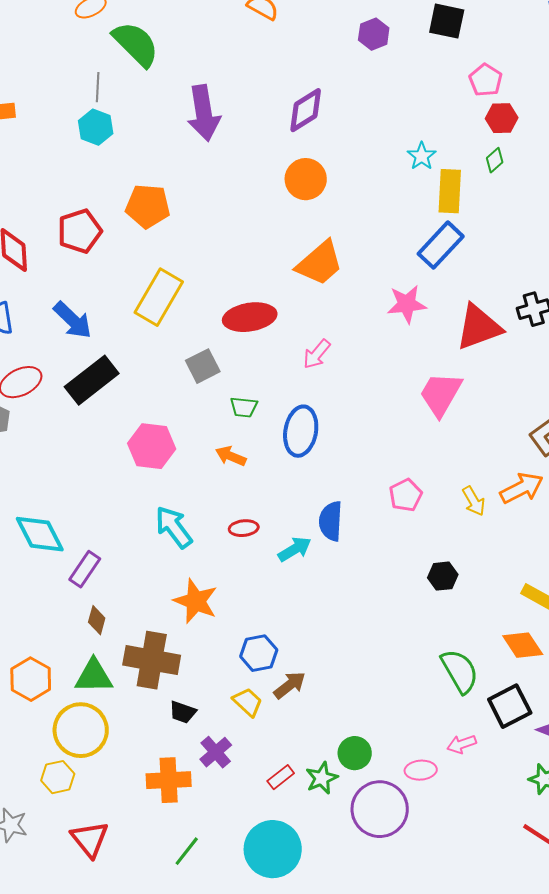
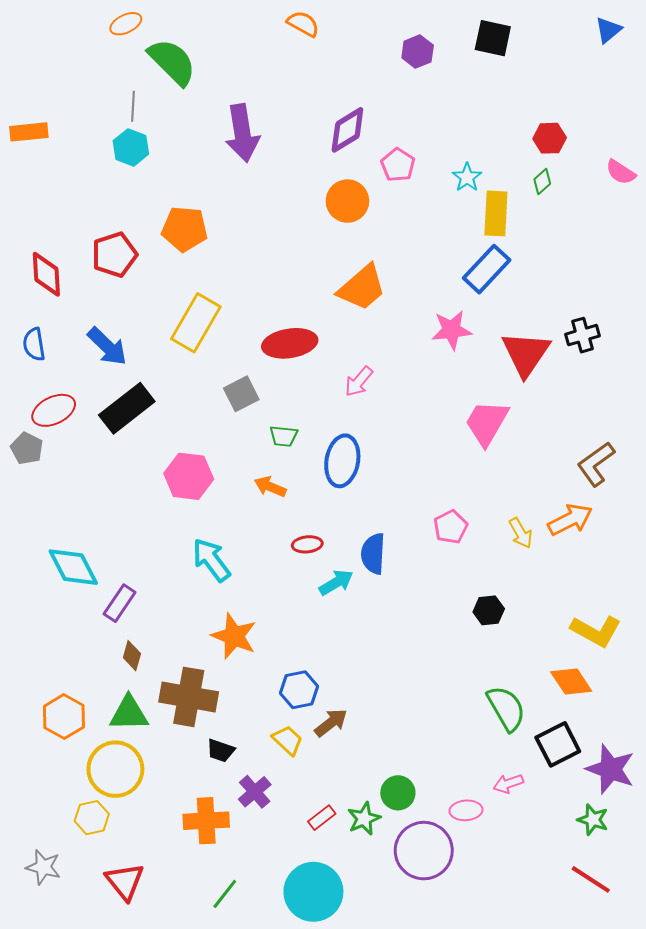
pink pentagon: (486, 80) -> (398, 165), moved
red triangle: (479, 327) -> (526, 354), turned -36
red ellipse: (244, 528) -> (307, 544), moved

